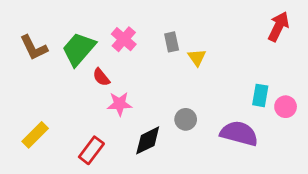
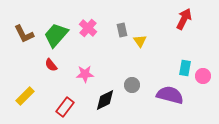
red arrow: (279, 27) -> (184, 19), moved
red semicircle: (101, 77) -> (51, 65), moved

